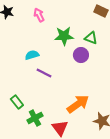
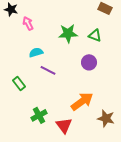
pink arrow: (39, 15) -> (28, 23), moved
purple circle: (81, 55) -> (89, 62), moved
green rectangle: (17, 102) -> (19, 83), moved

